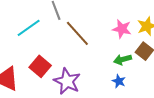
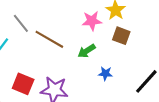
green arrow: (123, 59) -> (87, 51), moved

